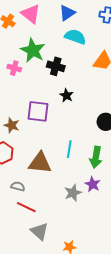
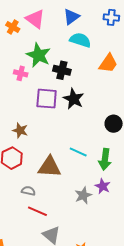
black star: (67, 95) -> (74, 99), size x1.5
purple square: (38, 111) -> (47, 99), moved
cyan line: (69, 149) -> (78, 152), turned -72

